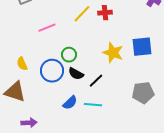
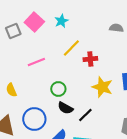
red cross: (105, 13) -> (90, 59), moved
yellow semicircle: (22, 64) -> (11, 90), moved
blue circle: (52, 71) -> (34, 119), moved

